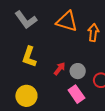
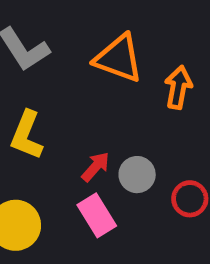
pink rectangle: (76, 94) -> (97, 215), moved

